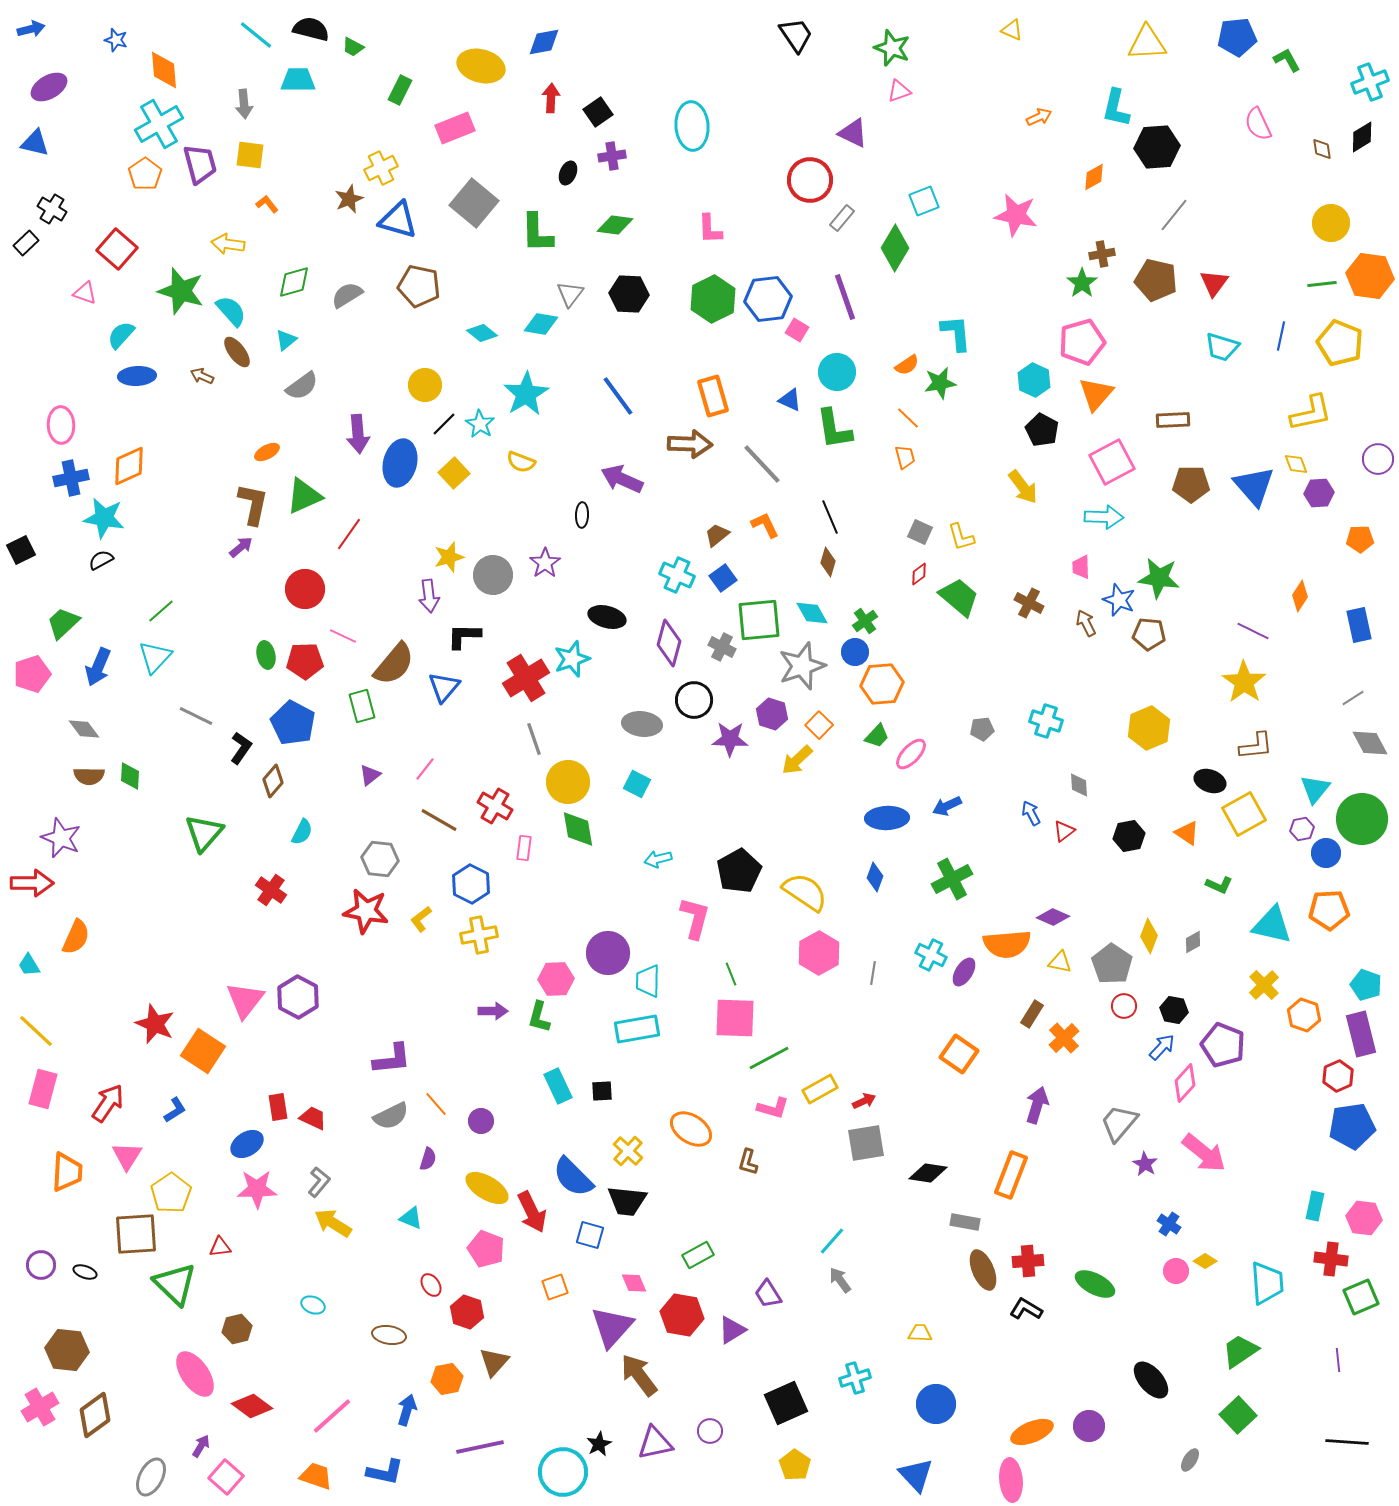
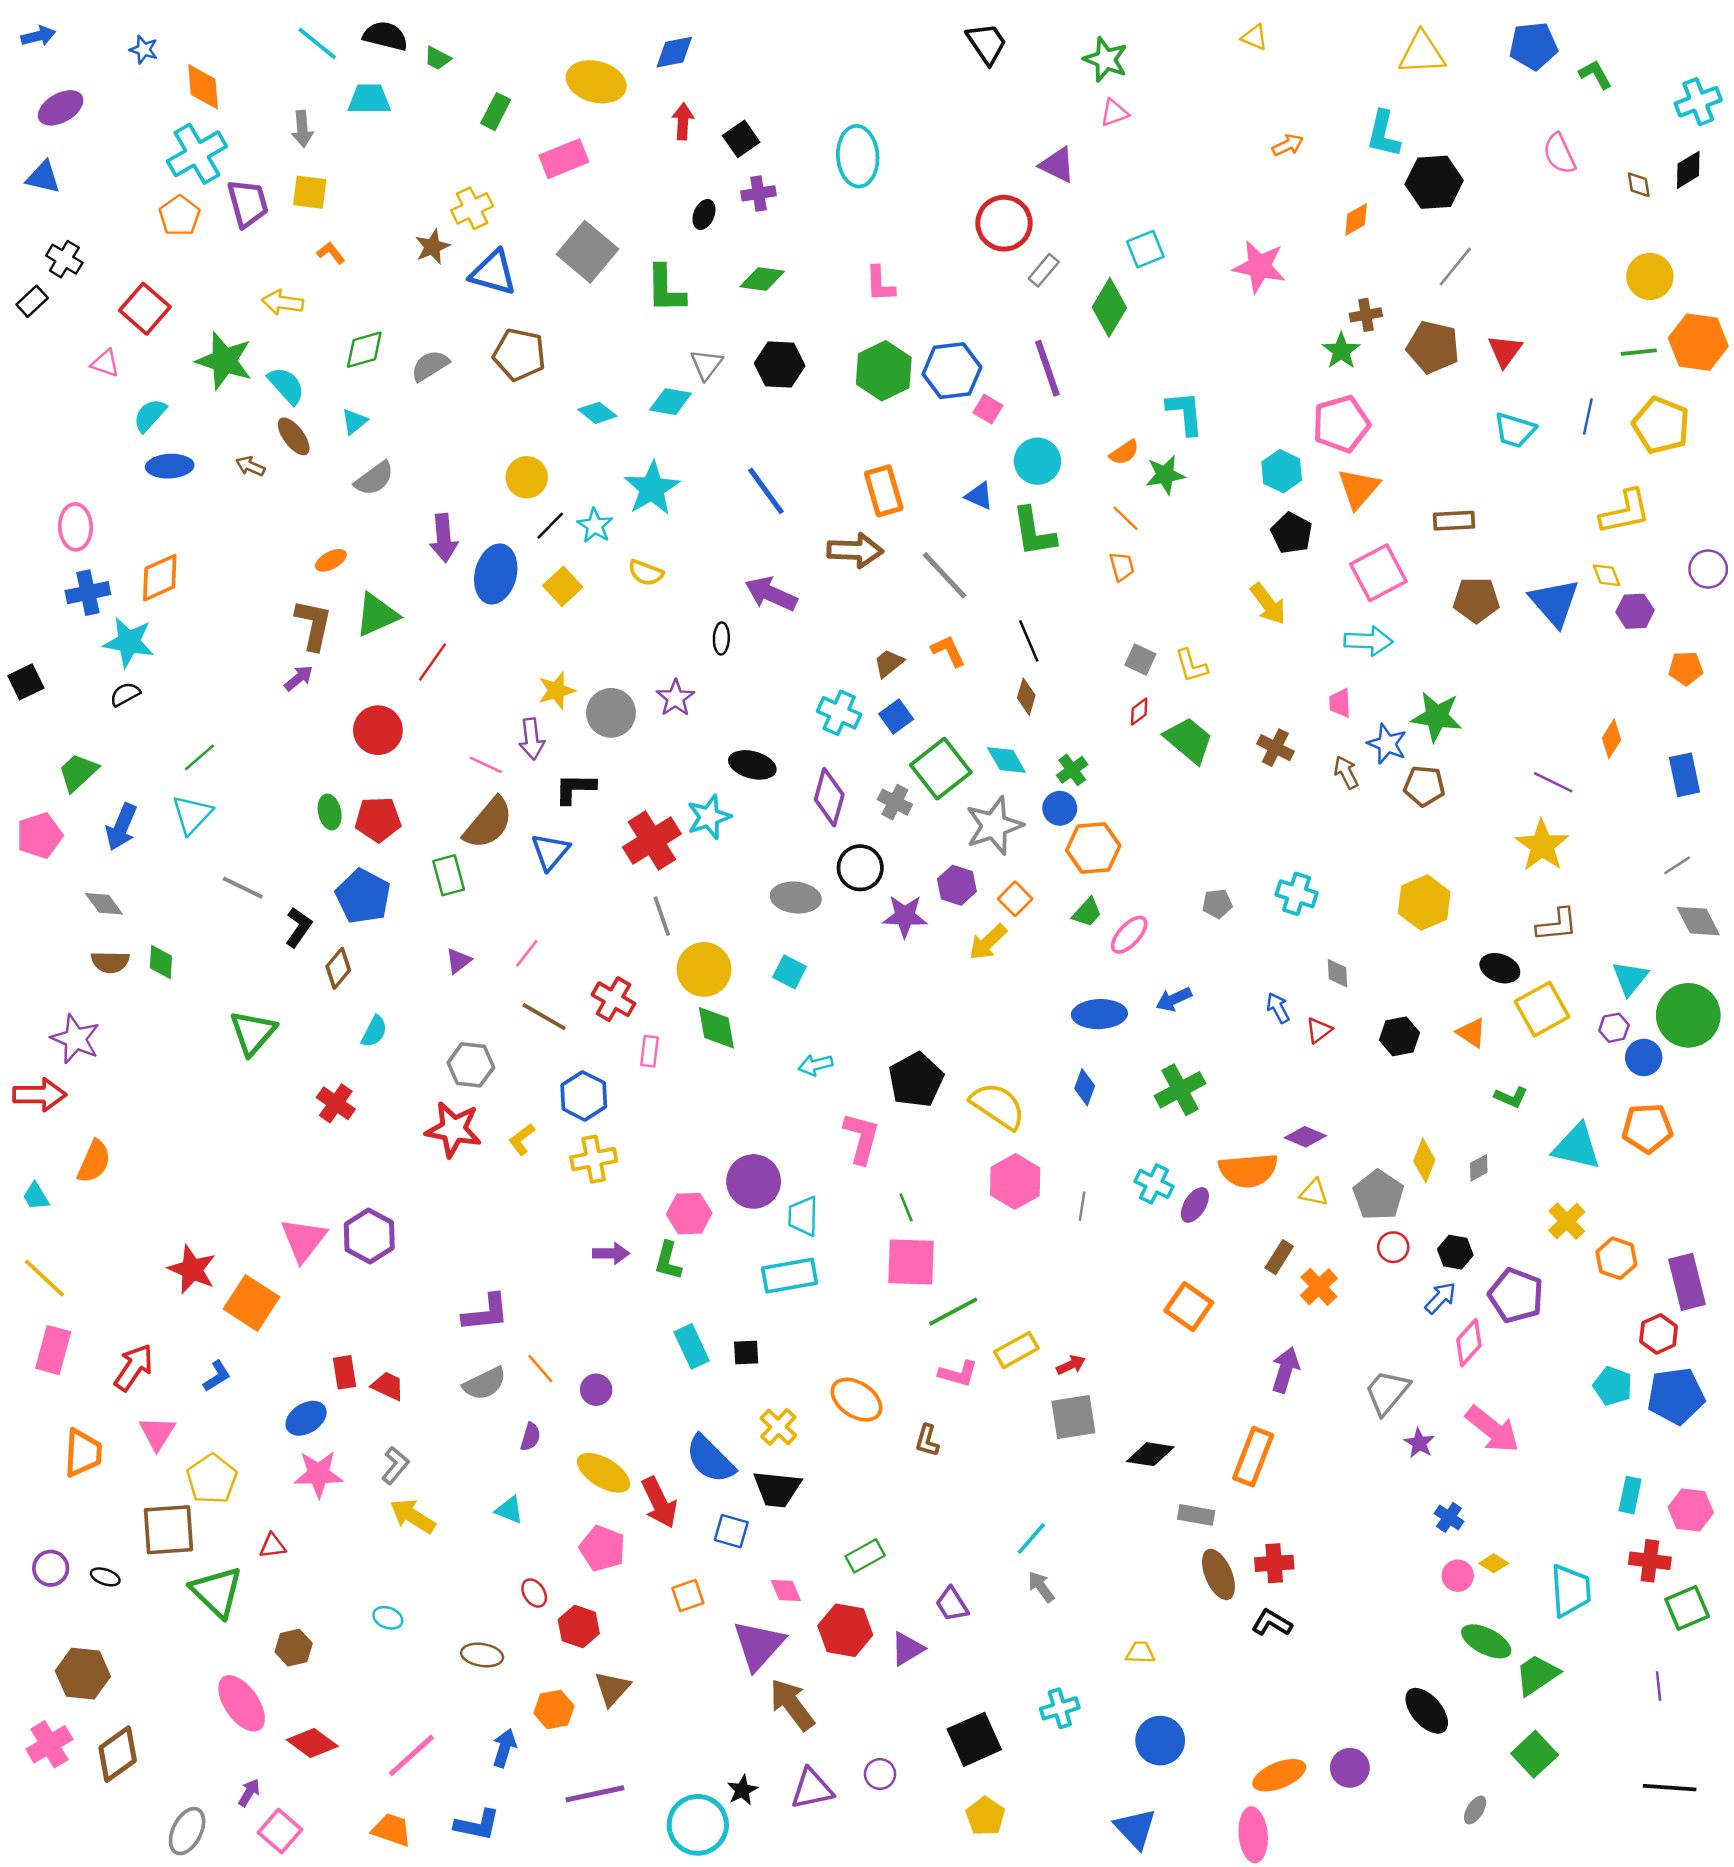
green square: (759, 620) -> (941, 769), turned -33
pink line: (343, 636) -> (486, 765), moved
cyan pentagon: (1366, 985) -> (1613, 1386), moved
green ellipse: (1095, 1284) -> (1486, 1641), moved

